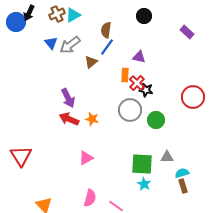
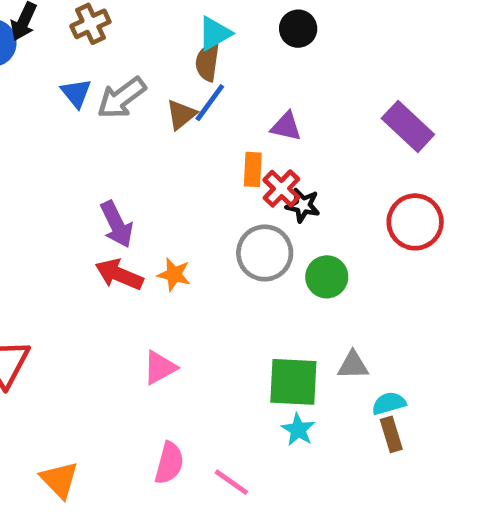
cyan triangle: (73, 15) -> (215, 33), moved
purple rectangle: (187, 32) -> (408, 126), moved, size x1.5
brown triangle: (91, 62) -> (181, 115), moved

